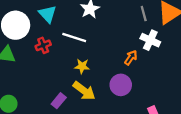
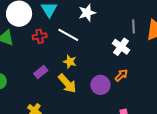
white cross: (150, 40) -> (121, 47), moved
orange arrow: (131, 58) -> (121, 75), moved
purple rectangle: (59, 101) -> (41, 72), moved

